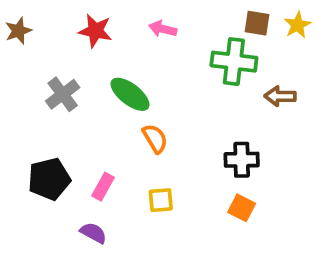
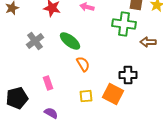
black pentagon: (49, 179) -> (17, 98), moved
pink rectangle: (103, 187) -> (48, 83), moved, turned -48
orange square: (242, 208) -> (113, 94), moved, size x1.5

